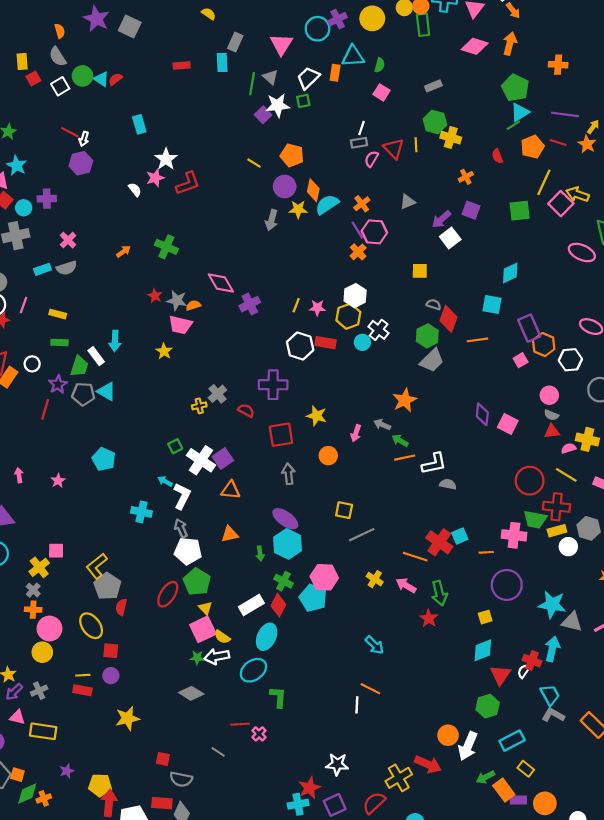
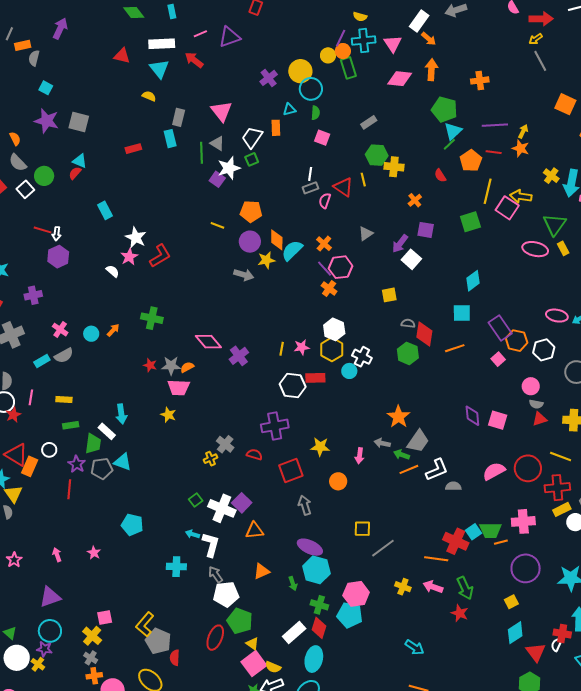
cyan circle: (318, 29) -> (311, 89), moved
cyan triangle: (353, 56) -> (289, 109), size x0.6
cyan triangle: (101, 79) -> (80, 161), moved
cyan circle: (24, 208) -> (91, 334), moved
gray arrow: (271, 220) -> (244, 275), turned -78
gray trapezoid: (432, 360) -> (418, 441), moved
pink semicircle: (569, 448) -> (494, 471), moved, size x1.6
green trapezoid: (535, 519) -> (490, 530), moved

